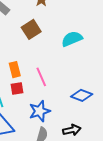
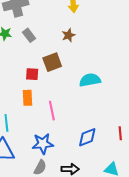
red square: (17, 88) -> (32, 74), moved
blue diamond: (82, 95) -> (87, 137), turned -55

